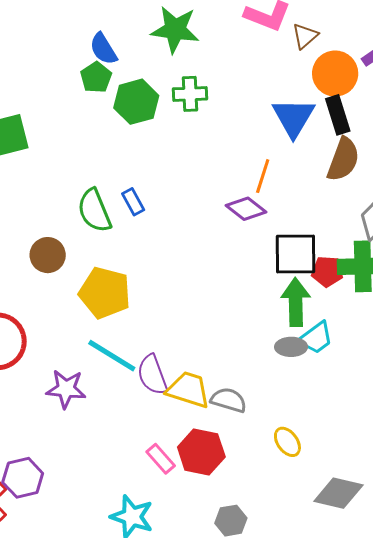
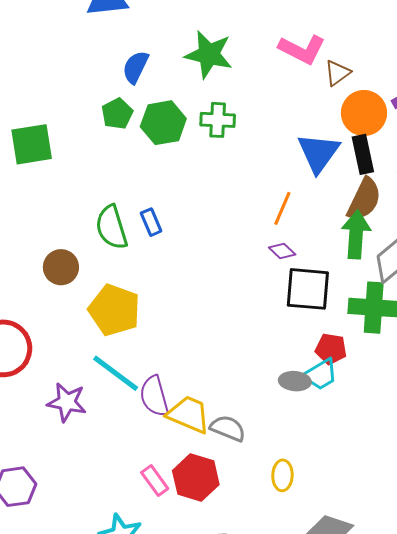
blue semicircle: (103, 49) -> (135, 67), turned 52
green pentagon: (96, 77) -> (117, 114), moved
purple diamond: (246, 209) -> (282, 251), moved, size x0.7
red pentagon: (327, 272) -> (331, 349), moved
green arrow: (296, 302) -> (356, 234), moved
yellow ellipse: (287, 442) -> (282, 475), turned 32

